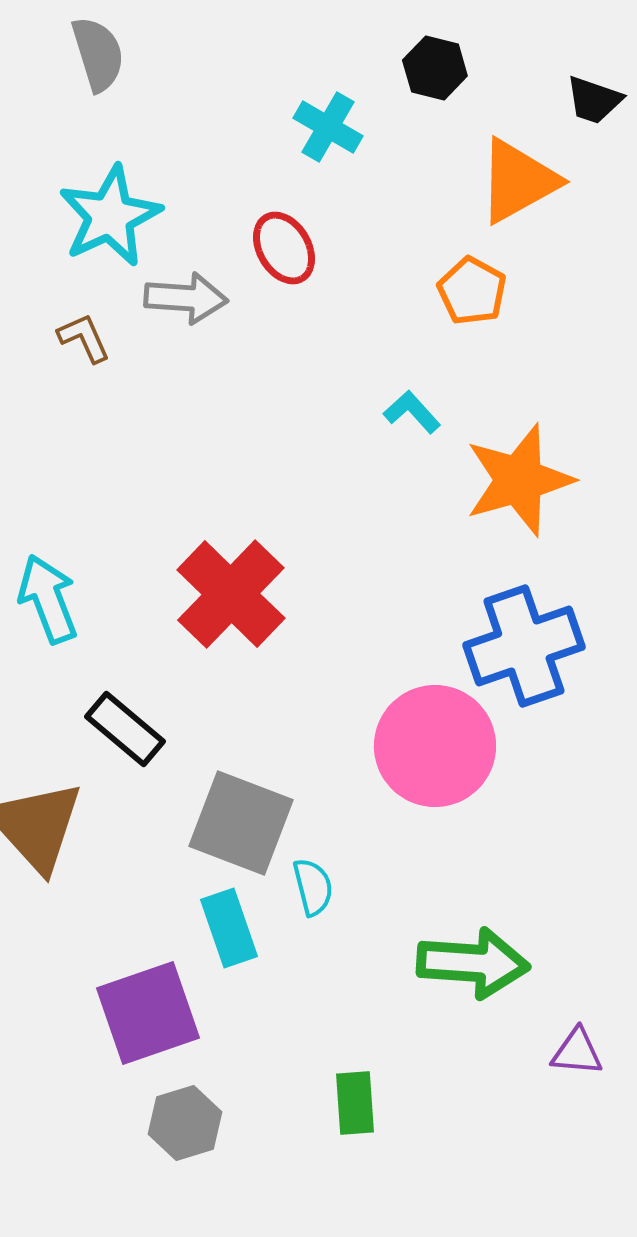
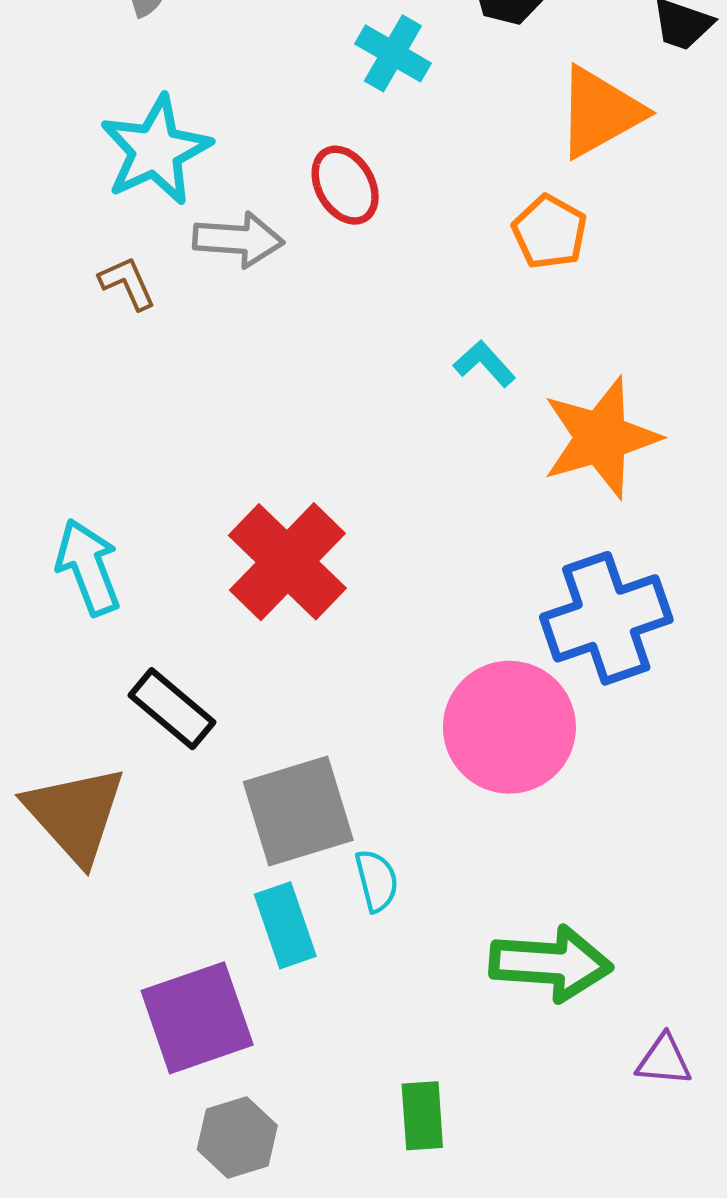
gray square: (241, 823) -> (298, 811), turned -38

